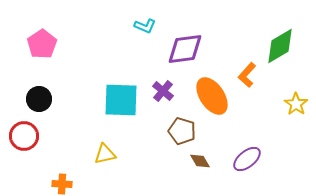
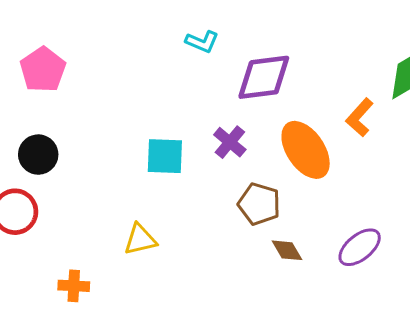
cyan square: (121, 100) -> (165, 156), size x0.7

